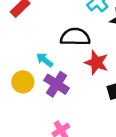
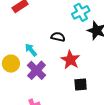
black semicircle: (75, 37) -> (58, 37), size x0.6

